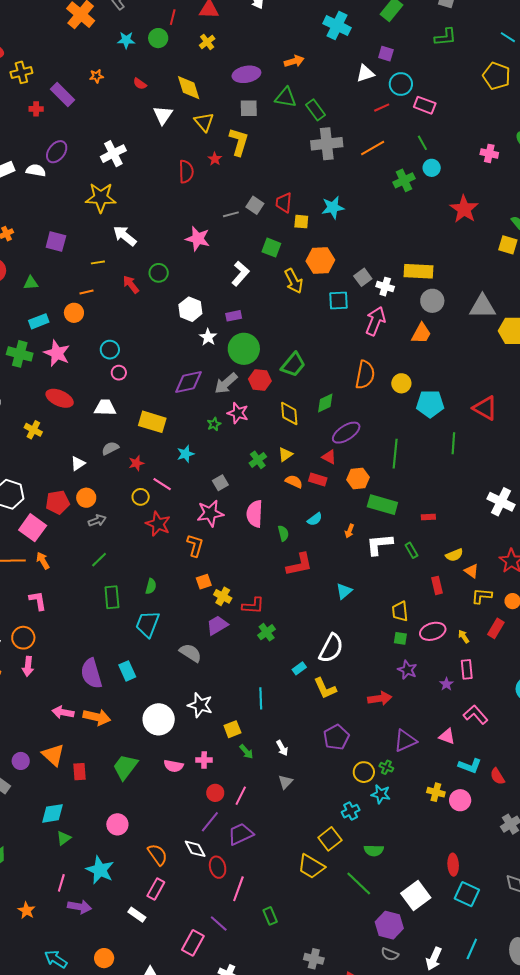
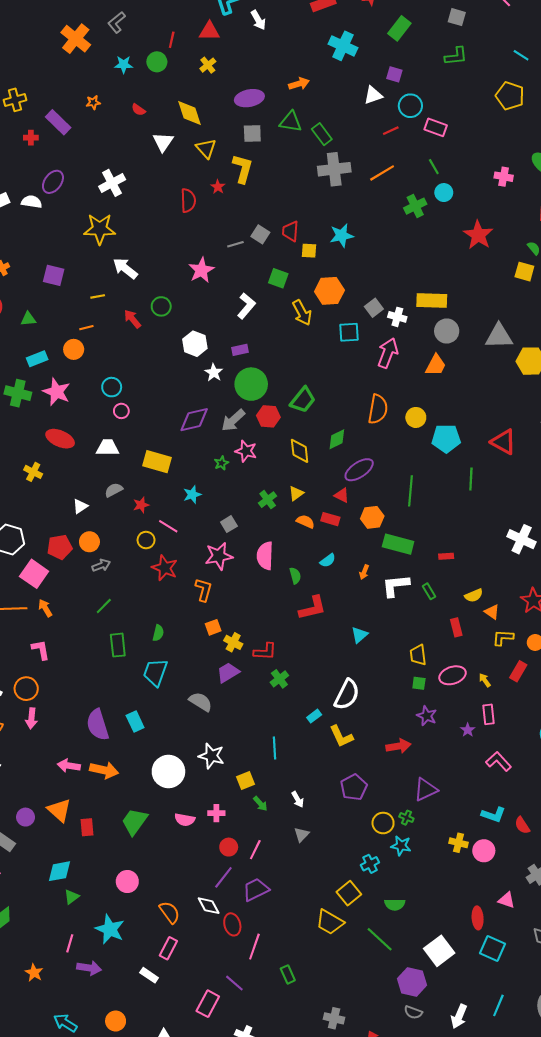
pink star: (198, 239) -> (201, 270), turned 30
pink triangle: (447, 736) -> (507, 900), moved

